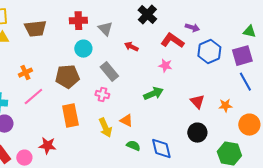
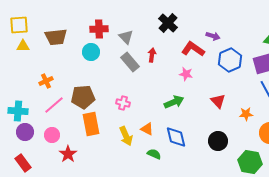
red arrow: (131, 47) -> (152, 55), turned 72
cyan circle: (83, 49) -> (91, 52), moved
gray rectangle: (109, 72) -> (130, 62), moved
brown pentagon: (67, 77) -> (83, 97), moved
red triangle: (197, 102) -> (218, 101), moved
red star: (47, 146) -> (68, 154), turned 30
blue diamond: (161, 149) -> (176, 137), moved
pink circle: (24, 158) -> (52, 135), moved

